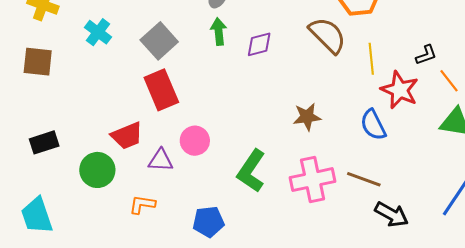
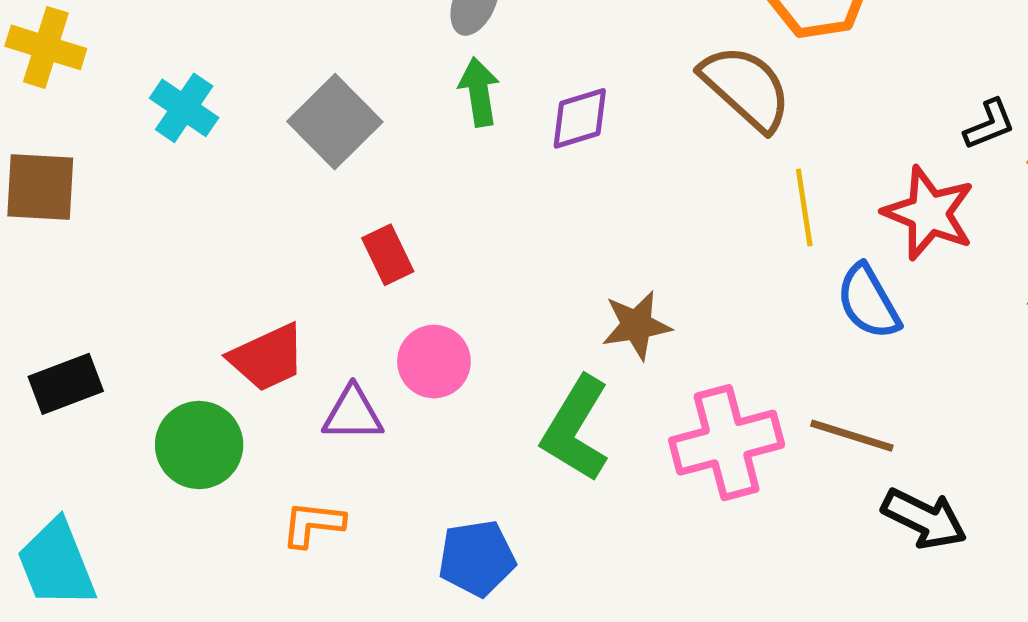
yellow line: (371, 59) -> (804, 208), moved
red rectangle: (161, 90) -> (388, 255), moved, size x0.6
brown star: (307, 117) -> (637, 325), moved

